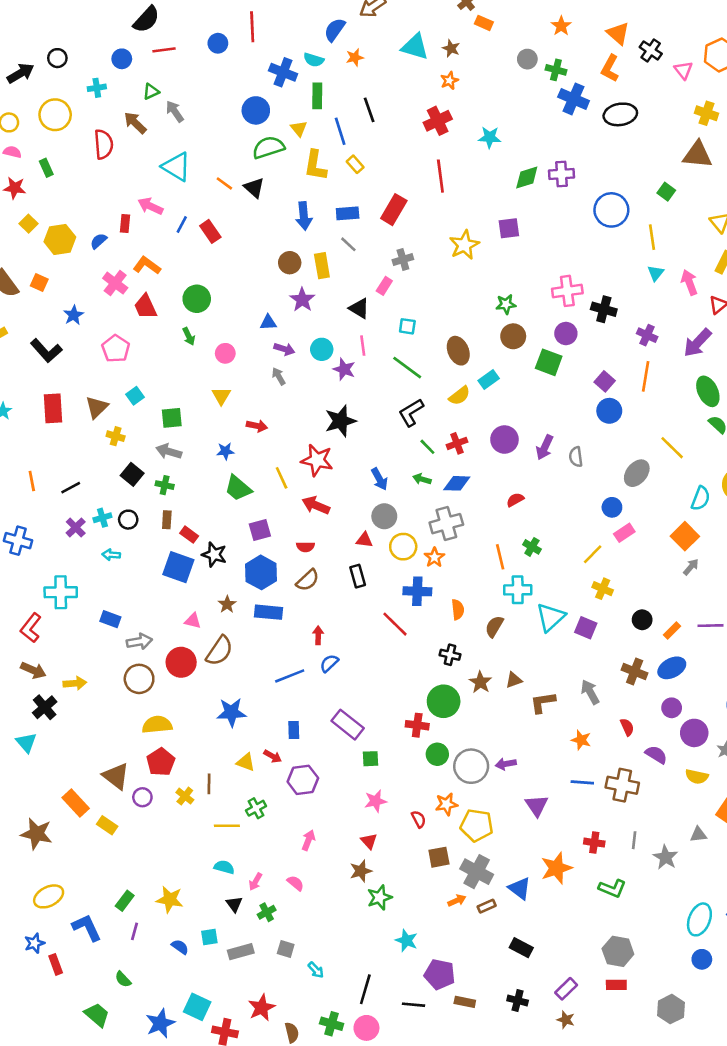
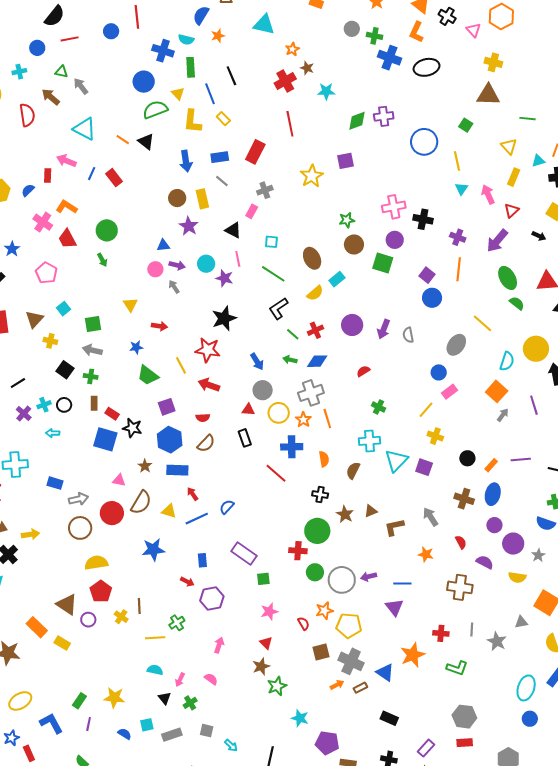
brown star: (451, 48) -> (307, 68), moved
green triangle: (151, 91) -> (61, 72), turned 40
pink circle: (225, 353) -> (155, 269), moved
orange line: (500, 557) -> (327, 419), moved
red arrow: (318, 635) -> (193, 494), moved, turned -32
blue ellipse: (672, 668) -> (493, 494), turned -45
yellow triangle: (246, 762) -> (169, 511), moved
blue line: (582, 782) -> (402, 584), moved

